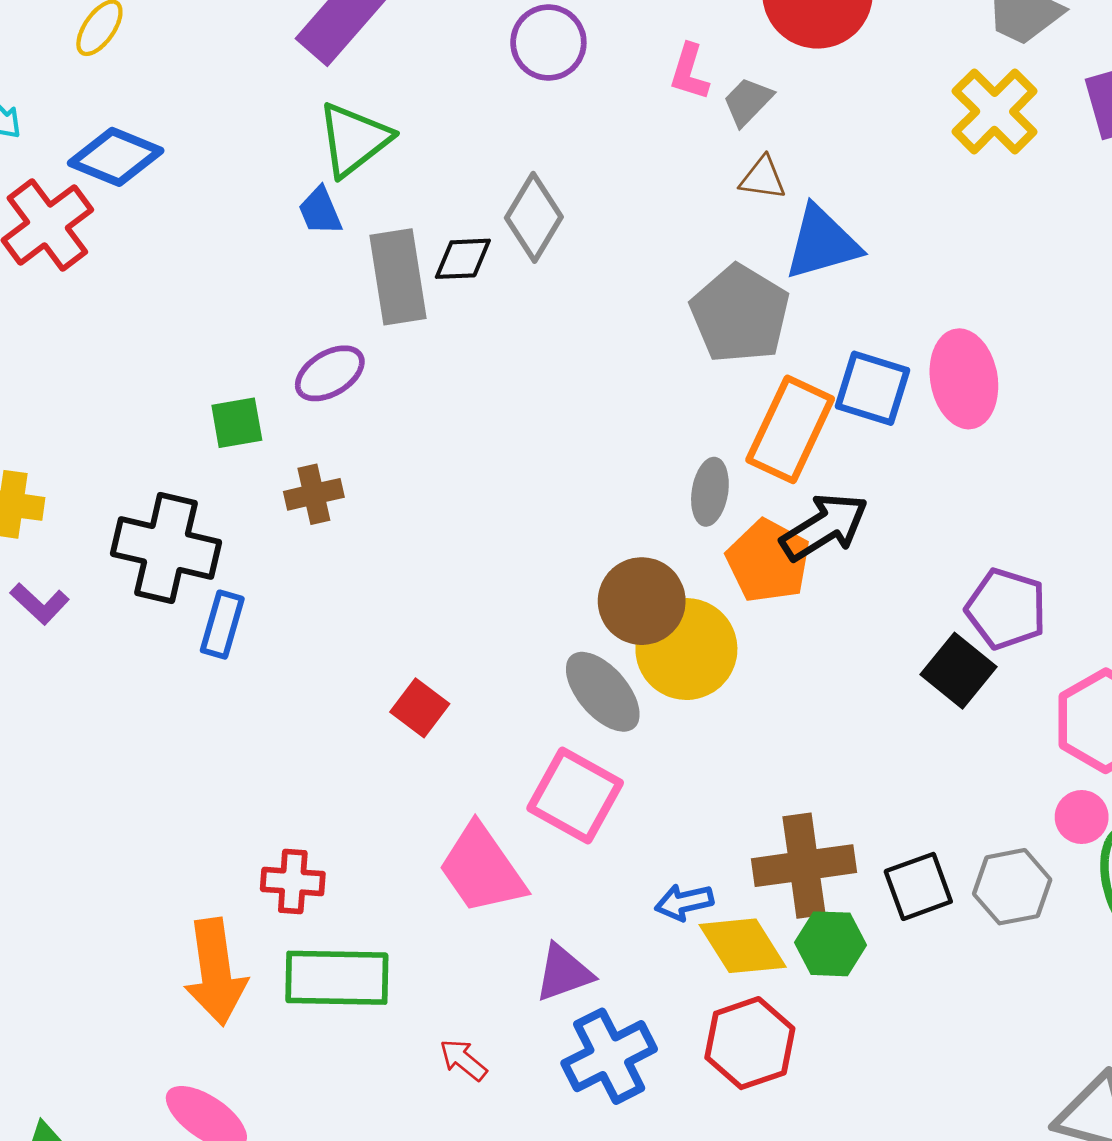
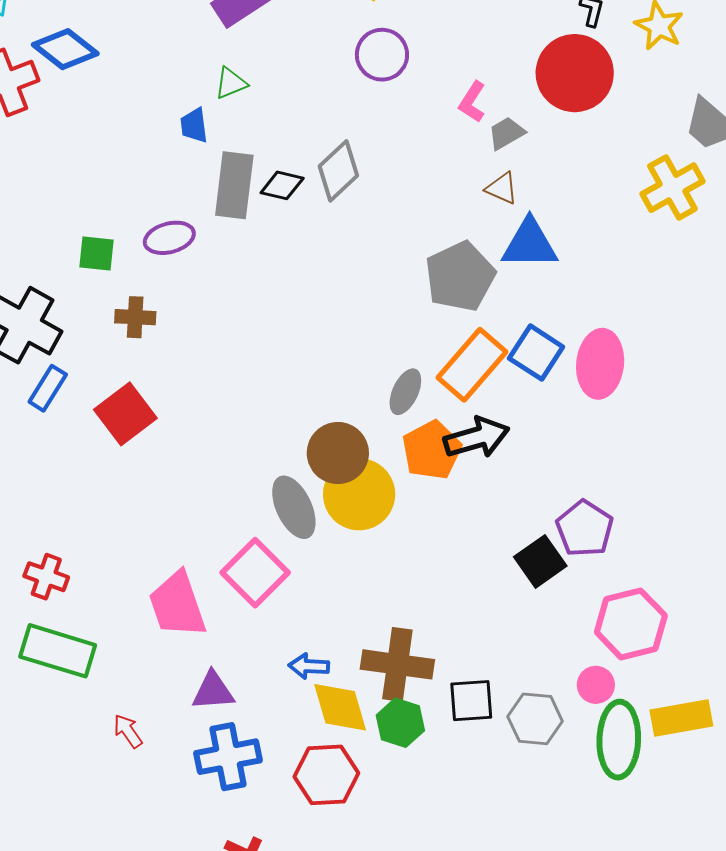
green triangle: (354, 139) -> (231, 83), size x0.6
red square: (420, 708) -> (125, 414), moved, size x1.5

